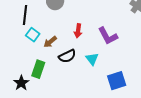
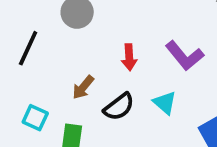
black line: (25, 15) -> (28, 48), turned 30
cyan square: (33, 35) -> (35, 118), moved

